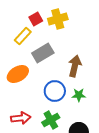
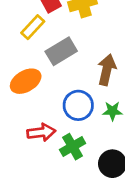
red arrow: (21, 118) -> (41, 132), moved

